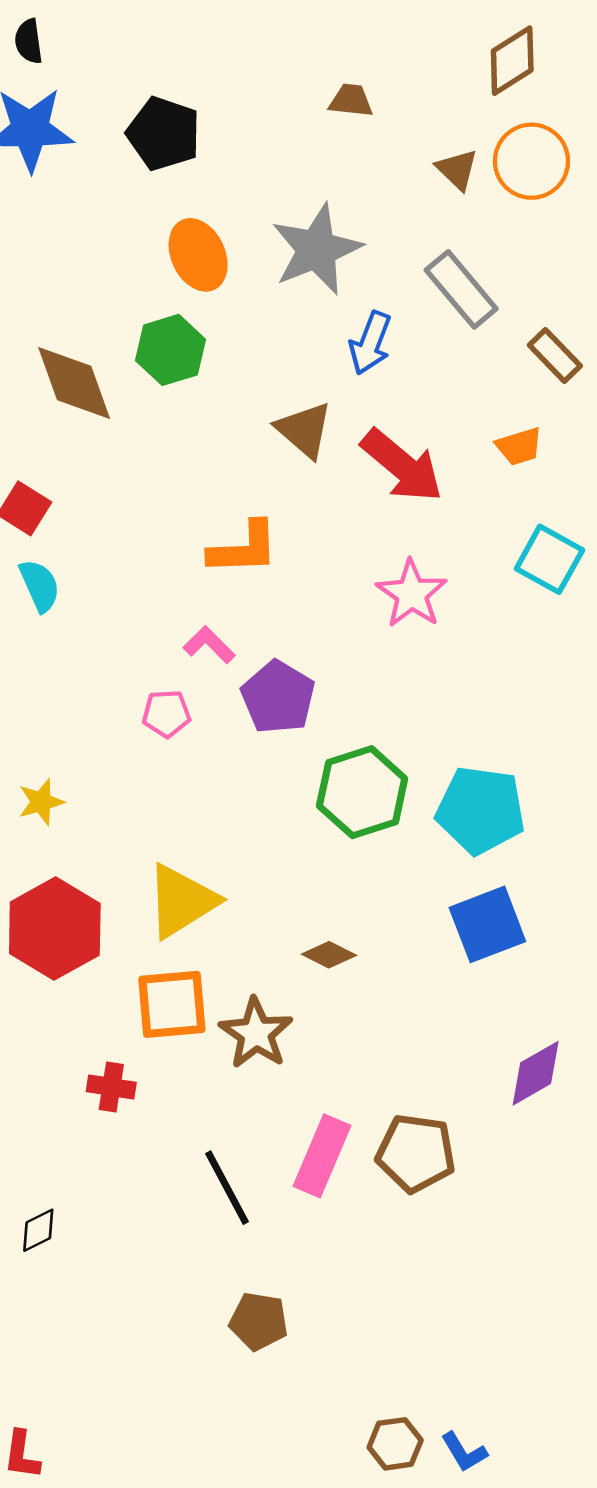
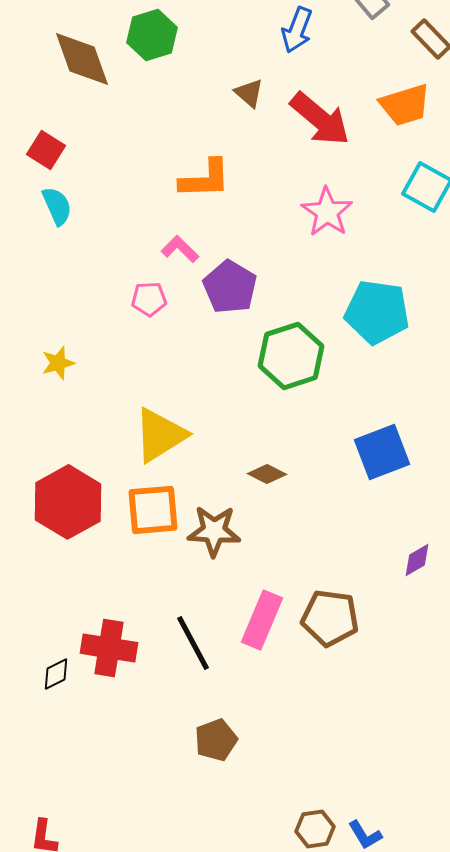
brown triangle: (304, 430) -> (249, 93), size x0.7
orange trapezoid: (519, 446) -> (405, 105), size x1.5
cyan pentagon: (481, 810) -> (377, 312), moved
red hexagon: (55, 929) -> (68, 502), moved
brown star: (256, 1033) -> (214, 531), turned -30
purple diamond: (536, 1073) -> (417, 560), size x0.7
red cross: (111, 1087) -> (109, 648), moved, size x1.6
brown pentagon: (259, 1321) -> (216, 740), turned -30

